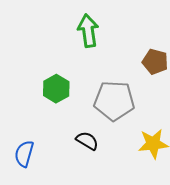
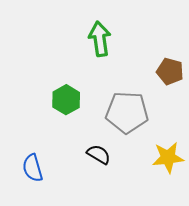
blue semicircle: (24, 154) -> (33, 168), turned -32

